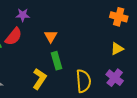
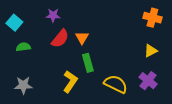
red semicircle: (14, 37) -> (60, 39), moved
yellow semicircle: (83, 81) -> (116, 84), turned -60

